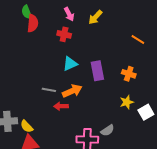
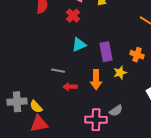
red cross: (64, 34) -> (73, 16), turned 32
orange arrow: (72, 91) -> (96, 80), moved, turned 114
yellow star: (127, 102) -> (120, 73), moved

